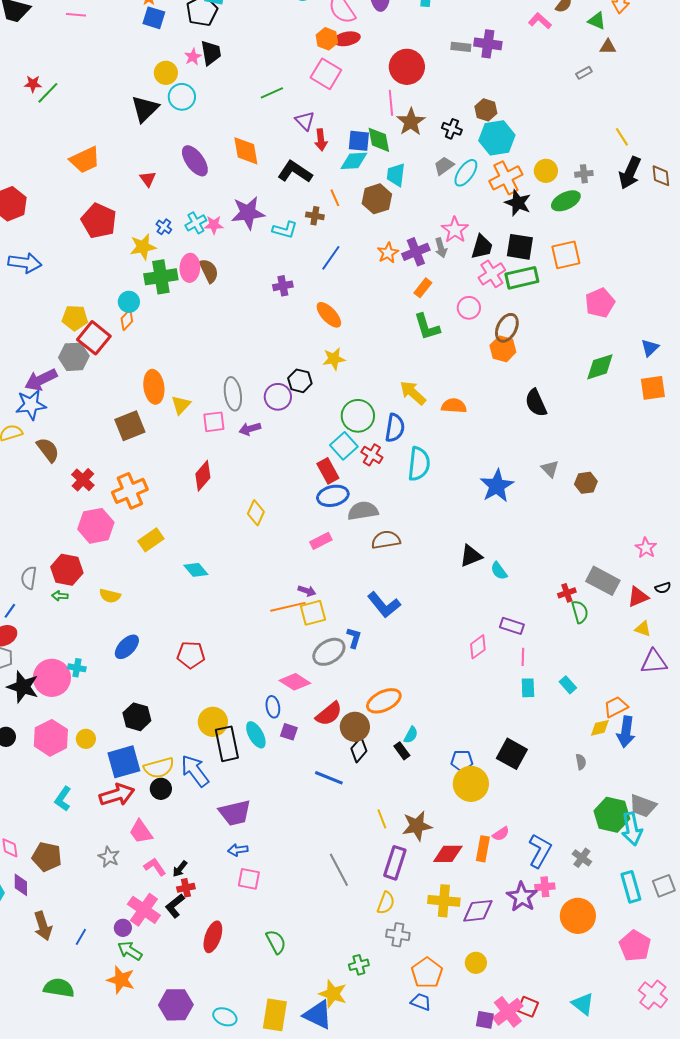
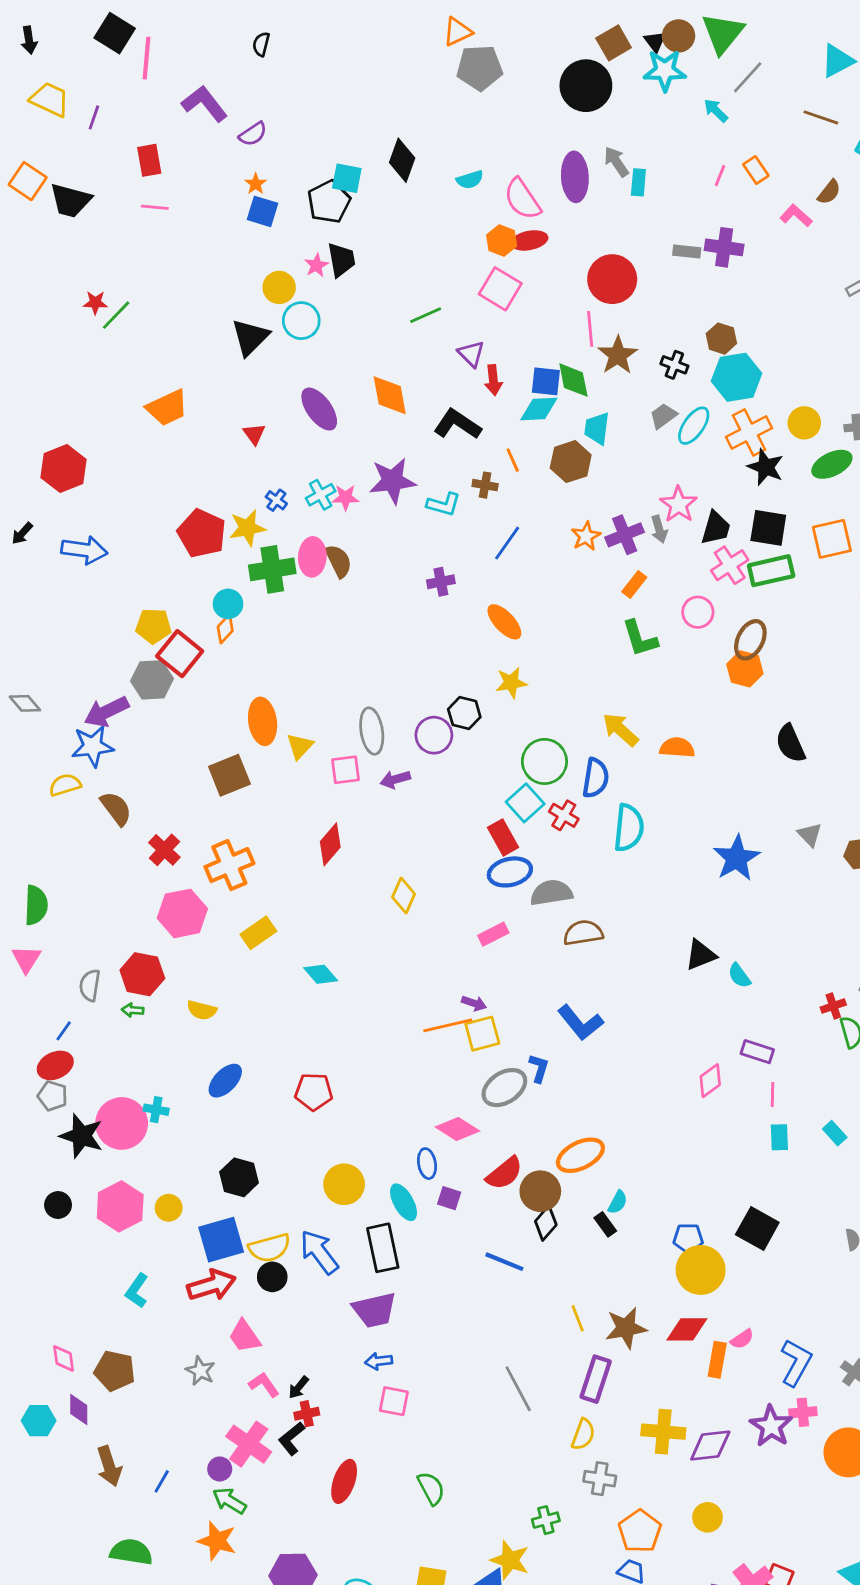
red pentagon: (99, 221) -> (202, 533), moved
black rectangle: (227, 744) -> (383, 1248), moved
red diamond: (448, 854) -> (687, 1329), moved

